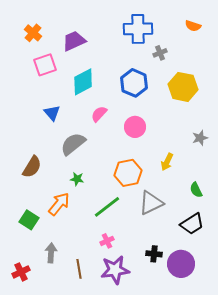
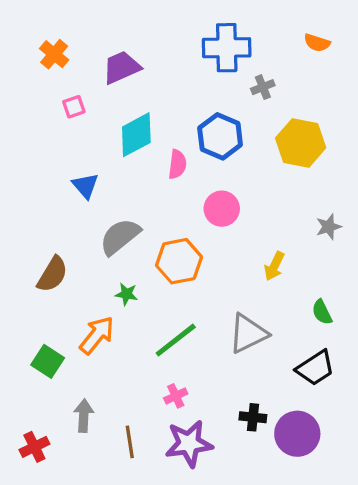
pink square: (45, 65) -> (74, 107), size x0.6
pink semicircle: (99, 114) -> (177, 164), moved, turned 144
orange hexagon: (128, 173) -> (179, 261), moved

